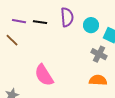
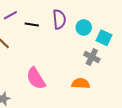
purple line: (19, 21) -> (10, 15), moved, turned -40
orange semicircle: (98, 80) -> (81, 83), moved

